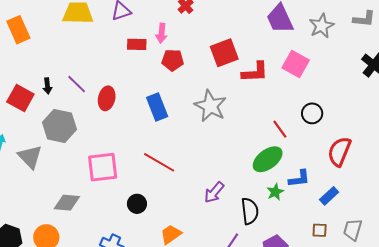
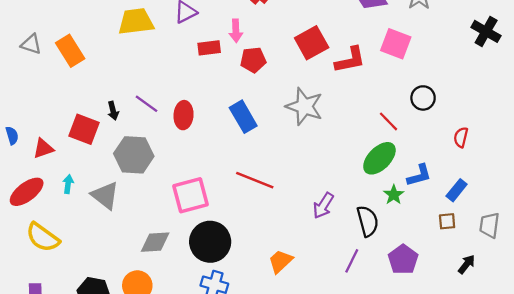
red semicircle: (339, 152) -> (461, 137), size x0.6
black circle: (137, 204) -> (210, 242), moved, size x1.8
brown square: (320, 230) -> (447, 221), moved

